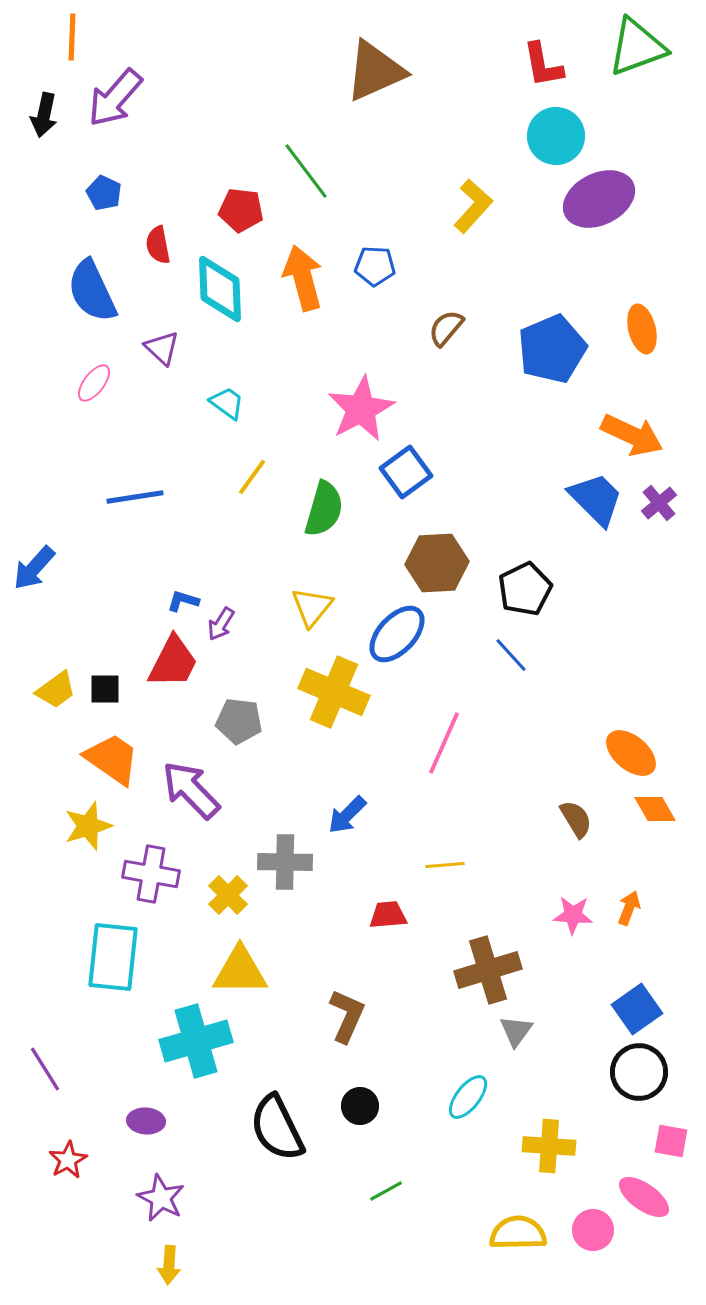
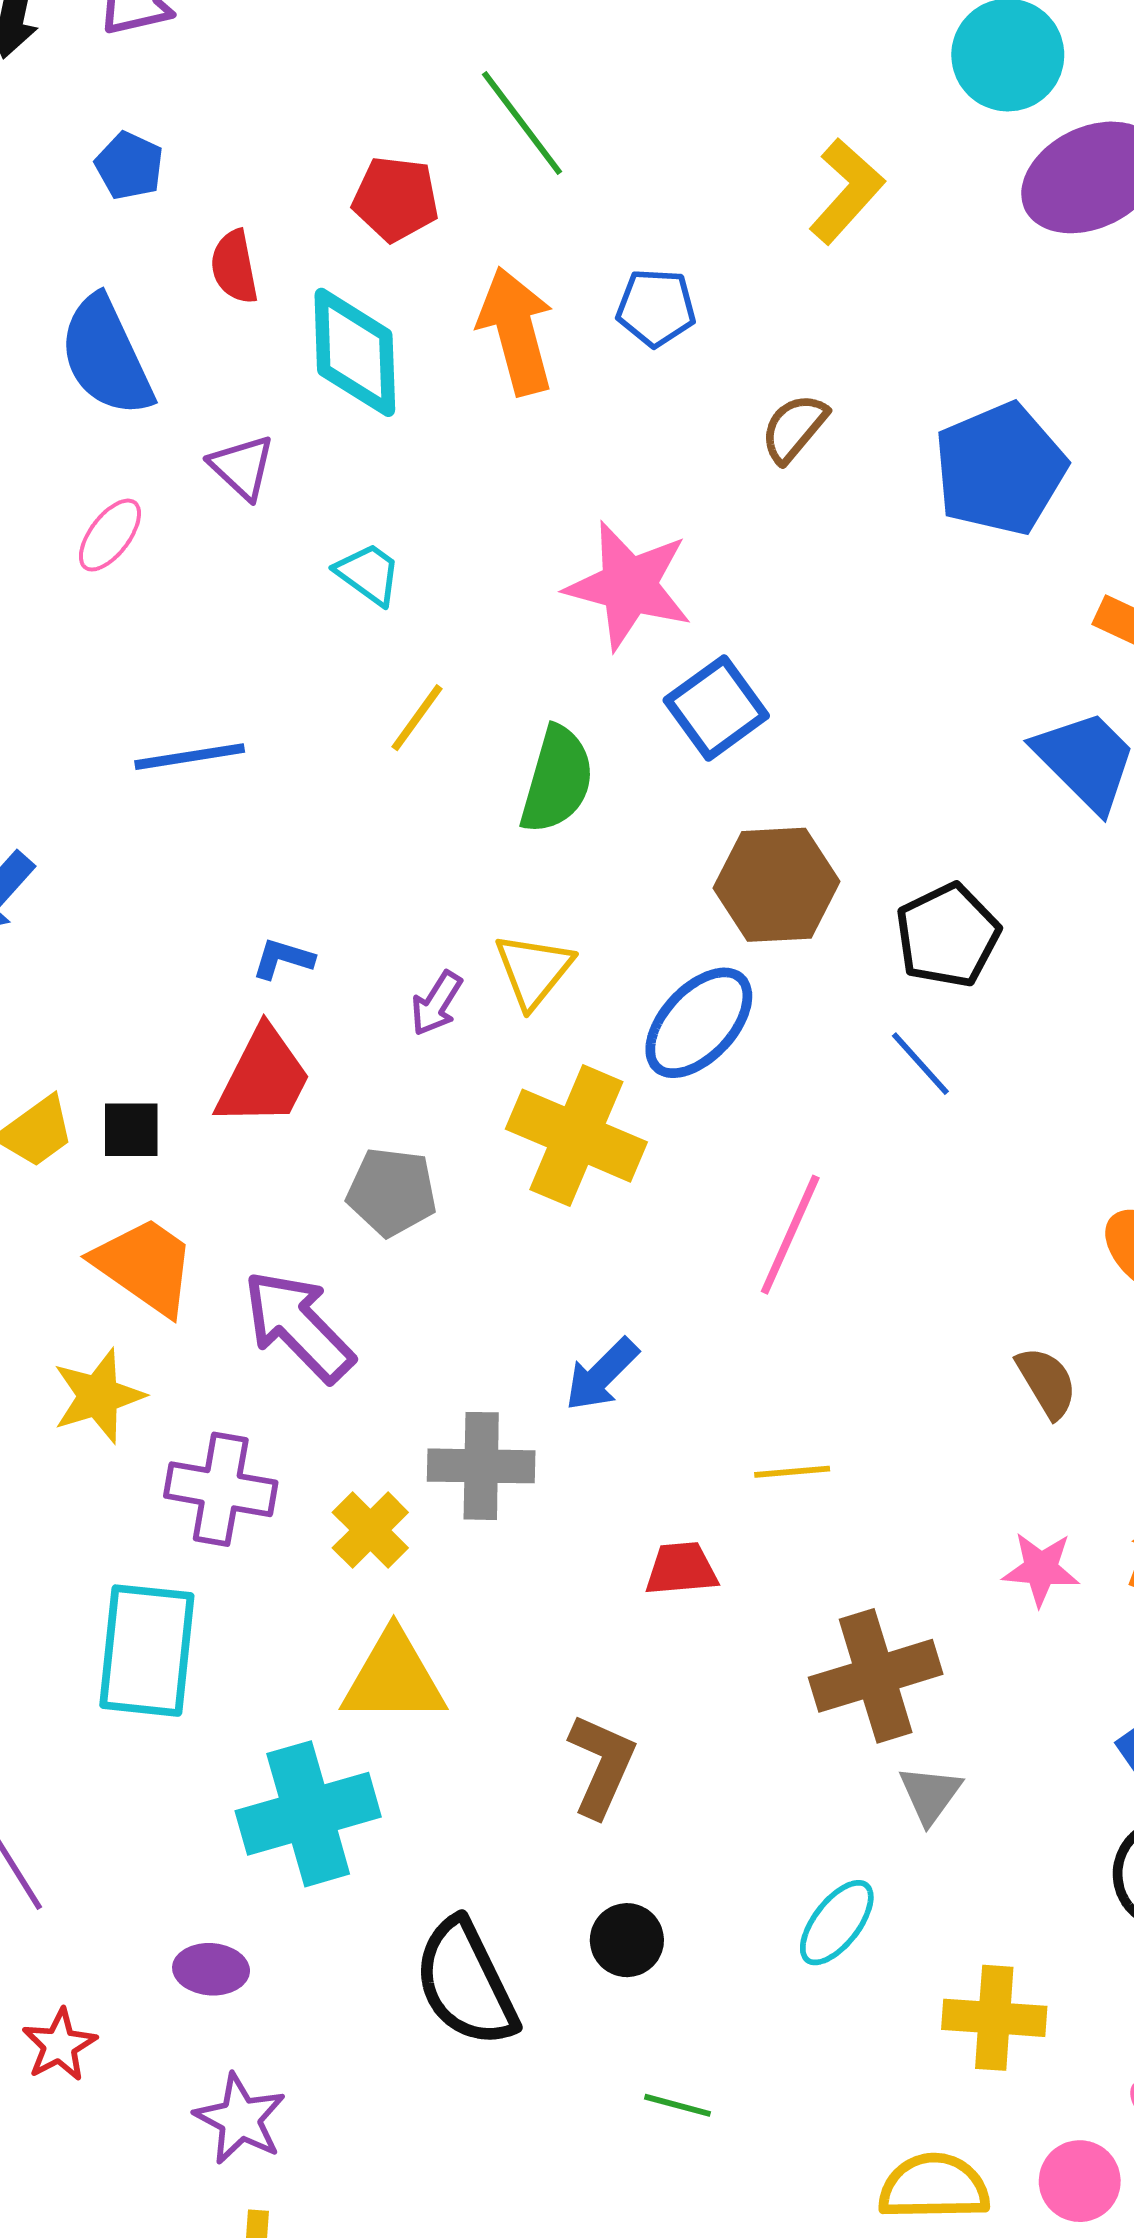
pink star: (361, 409) -> (629, 586), turned -30
purple arrow: (221, 624) -> (436, 1003), moved
green line: (386, 1191) -> (677, 2105), turned 44

